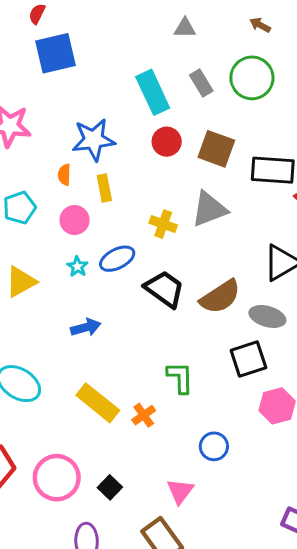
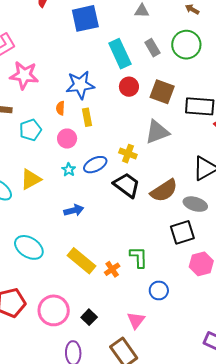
blue square: (55, 53) -> (85, 18), moved
yellow cross: (163, 224) -> (128, 154), moved
green L-shape: (180, 377) -> (139, 257), moved

